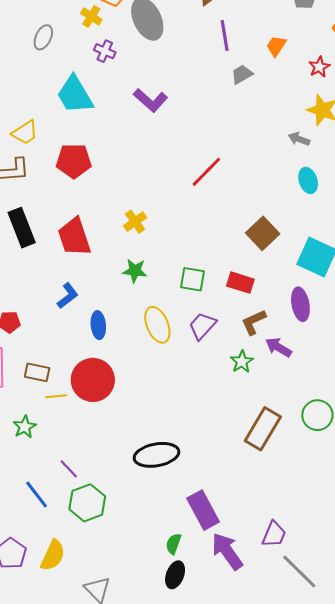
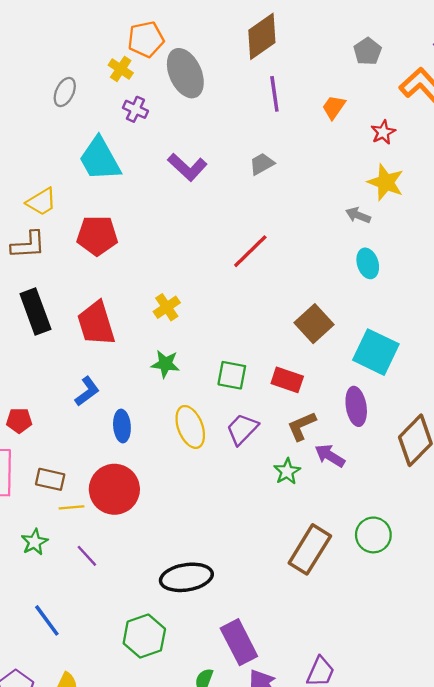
gray trapezoid: (242, 74) -> (262, 164), moved
purple line: (69, 469) -> (87, 556), moved
green hexagon: (87, 503) -> (144, 636), moved

